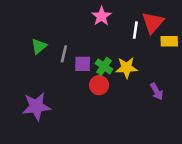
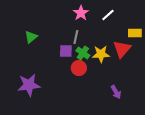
red triangle: (153, 23) -> (122, 49), moved
white line: (135, 30) -> (108, 15), moved, turned 40
gray line: (64, 54) -> (76, 37), moved
purple arrow: (157, 91) -> (116, 92), moved

